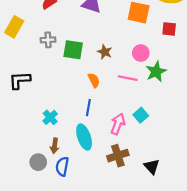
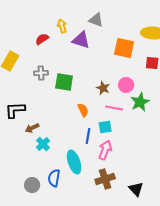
brown star: (105, 52) -> (103, 88), moved
blue line: (88, 108) -> (88, 136), moved
cyan square: (141, 115) -> (105, 127), moved, turned 32
brown arrow: (55, 146) -> (32, 128), moved, turned 56
blue semicircle: (62, 166) -> (54, 178), moved

